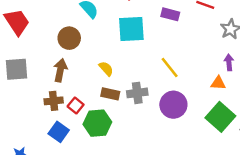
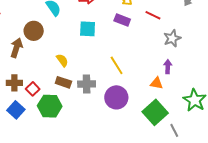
cyan square: (131, 29) -> (88, 29), size x0.7
brown arrow: (60, 70) -> (16, 48), moved

